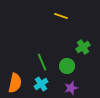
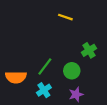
green line: (42, 62) -> (45, 66), turned 60
orange semicircle: (15, 83) -> (16, 77), moved, turned 78

